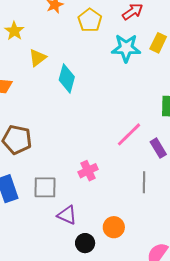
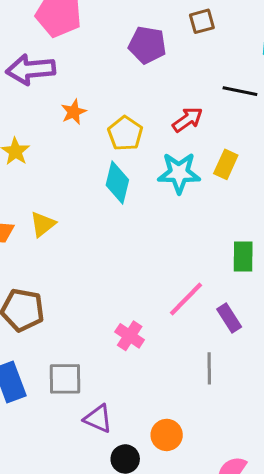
yellow triangle: (38, 58) -> (43, 224), moved
cyan diamond: (67, 78) -> (117, 183), moved
pink cross: (88, 171) -> (130, 336), moved, turned -30

